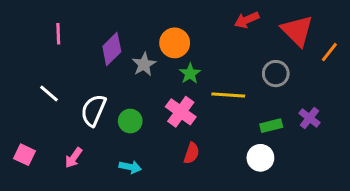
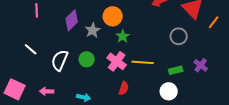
yellow line: (228, 95) -> (143, 62), moved
green circle: (130, 121) -> (87, 59), moved
pink square: (25, 155) -> (15, 89), size x1.5
pink arrow: (74, 158) -> (47, 91), turned 56

